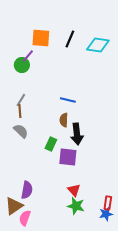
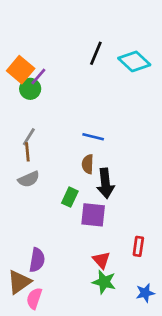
orange square: (41, 38) -> (21, 70), moved, turned 36
cyan diamond: (98, 45) -> (134, 61), turned 35
gray semicircle: (21, 131) -> (29, 179), turned 112
red rectangle: (108, 203) -> (138, 246), moved

